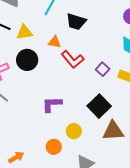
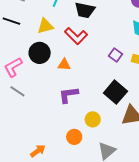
yellow triangle: (24, 32) -> (45, 26), moved
orange triangle: (55, 42) -> (64, 65), moved
red L-shape: (73, 59) -> (76, 36), moved

